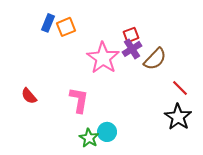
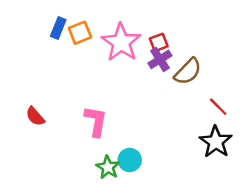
pink star: (103, 58) -> (121, 42), moved

